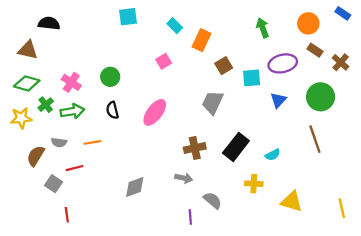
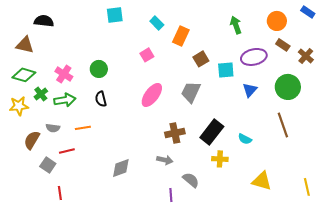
pink ellipse: (155, 112) -> (152, 95), moved
cyan semicircle: (273, 155) -> (245, 139), turned 56
yellow cross: (254, 184) -> (220, 159), moved

